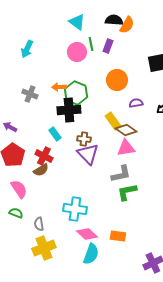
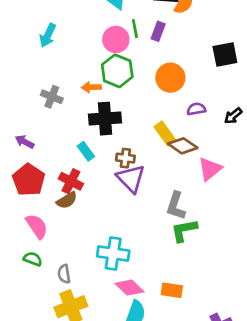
green hexagon: (76, 93) -> (117, 71), moved
pink triangle: (126, 148) -> (210, 169), moved, turned -30
gray L-shape: (121, 174) -> (176, 206), turned 120

